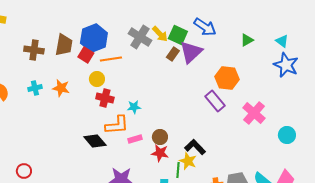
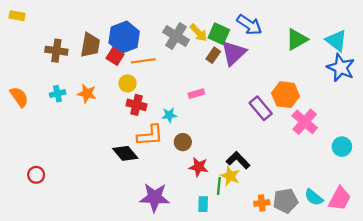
green triangle: (247, 40) -> (297, 39), size x1.5
cyan triangle: (282, 41) -> (336, 41), size x1.5
orange hexagon: (227, 78) -> (285, 95), moved
brown circle: (160, 137) -> (183, 142), moved
pink rectangle: (135, 139) -> (196, 94), moved
red circle: (24, 171) -> (36, 175), moved

